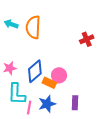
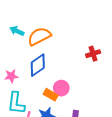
orange semicircle: (33, 27) -> (39, 36), turned 55
blue diamond: (35, 71) -> (38, 65), moved

